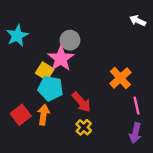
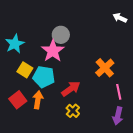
cyan star: (17, 36) -> (15, 44), moved
yellow square: (45, 71) -> (25, 70), moved
red arrow: (81, 102) -> (71, 89), turned -84

